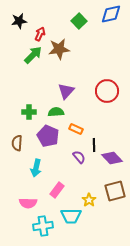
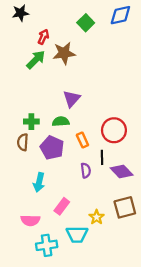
black star: (19, 21) -> (21, 13), moved
red circle: (107, 91) -> (114, 130), moved
orange rectangle: (76, 129) -> (82, 140), turned 40
brown semicircle: (17, 143) -> (23, 142), moved
purple semicircle: (79, 157) -> (86, 170), turned 32

